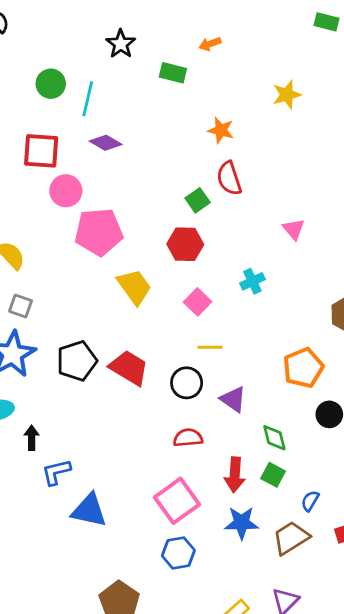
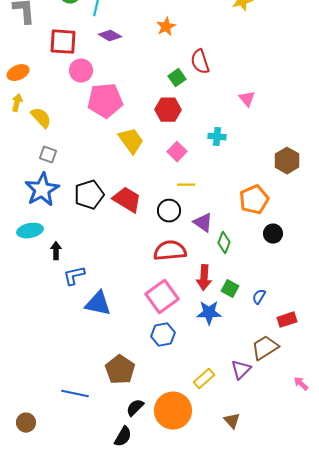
orange star: (221, 130) -> (166, 27), moved, turned 30
cyan cross: (252, 281) -> (217, 137), turned 30
red semicircle: (188, 438) -> (170, 251), size x1.5
green diamond: (274, 438) -> (224, 243), moved, turned 35
green square: (273, 475) -> (230, 289), moved
brown trapezoid: (291, 538) -> (265, 348), moved

